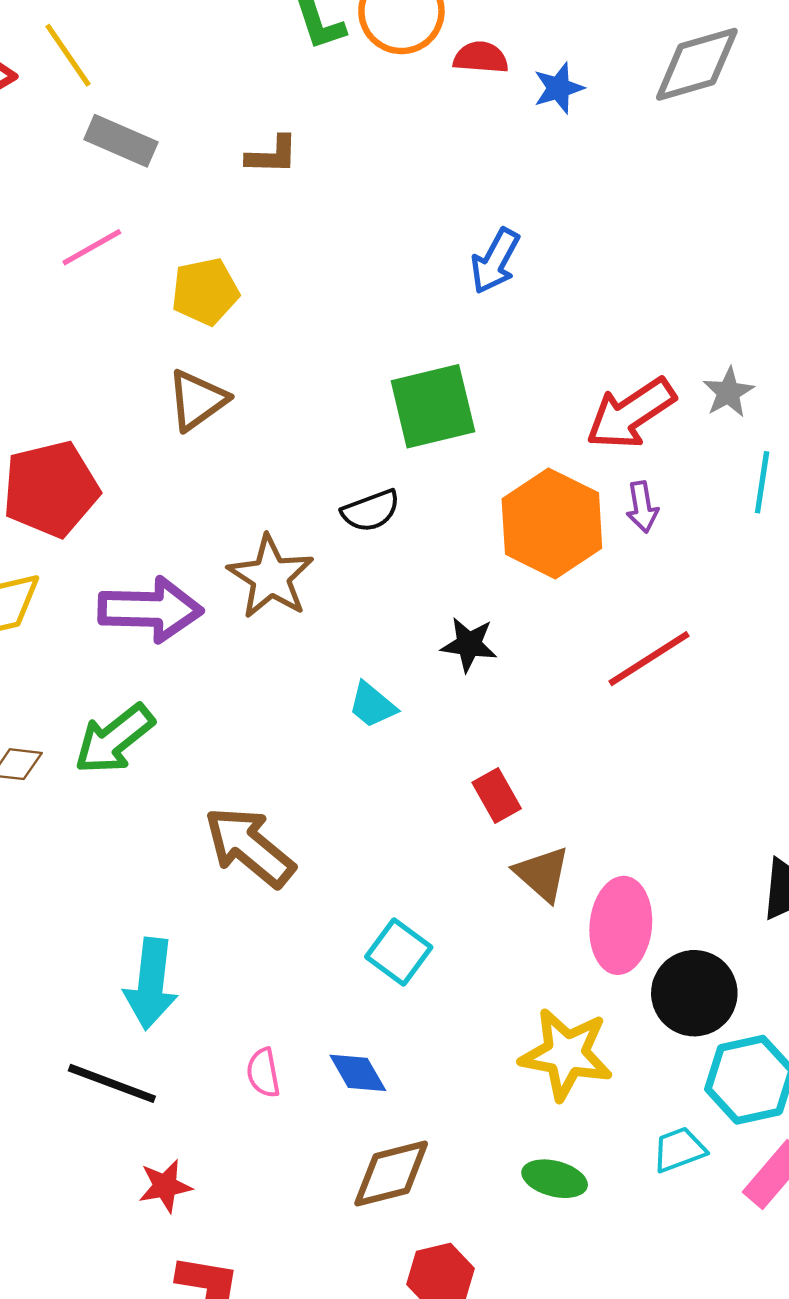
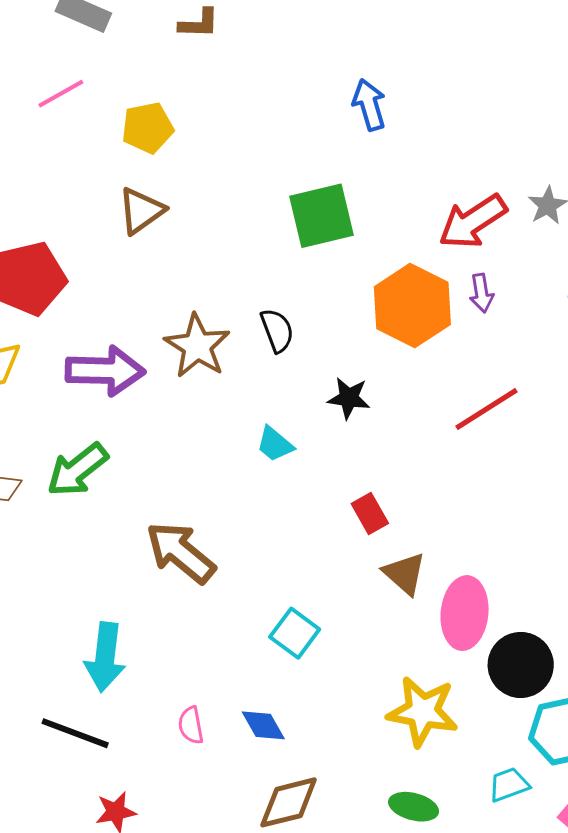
blue arrow: (495, 261) -> (369, 105), turned 135
black semicircle: (371, 511) -> (277, 330), moved, turned -90

